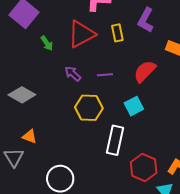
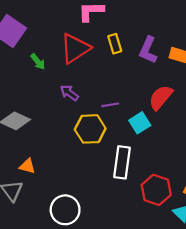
purple L-shape: (146, 20) -> (148, 50), moved
red semicircle: (145, 71) -> (161, 97), moved
purple line: (105, 75) -> (110, 105), moved

